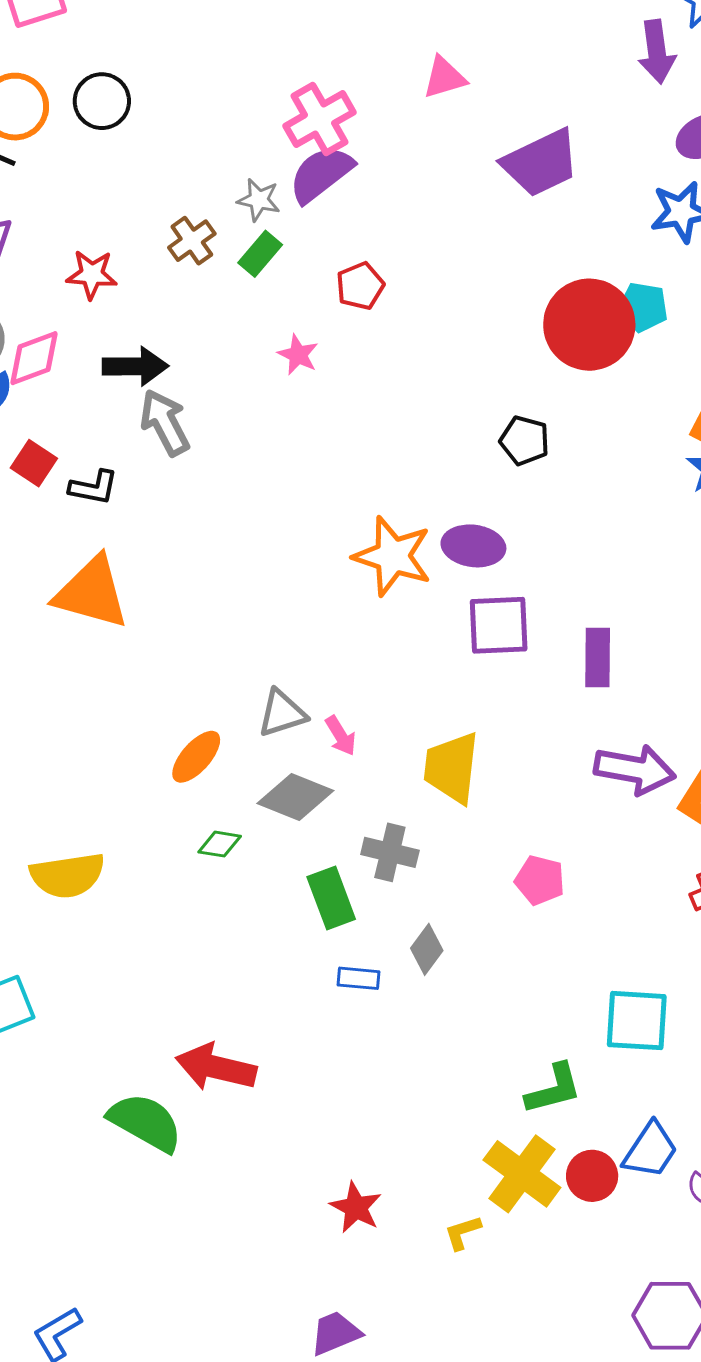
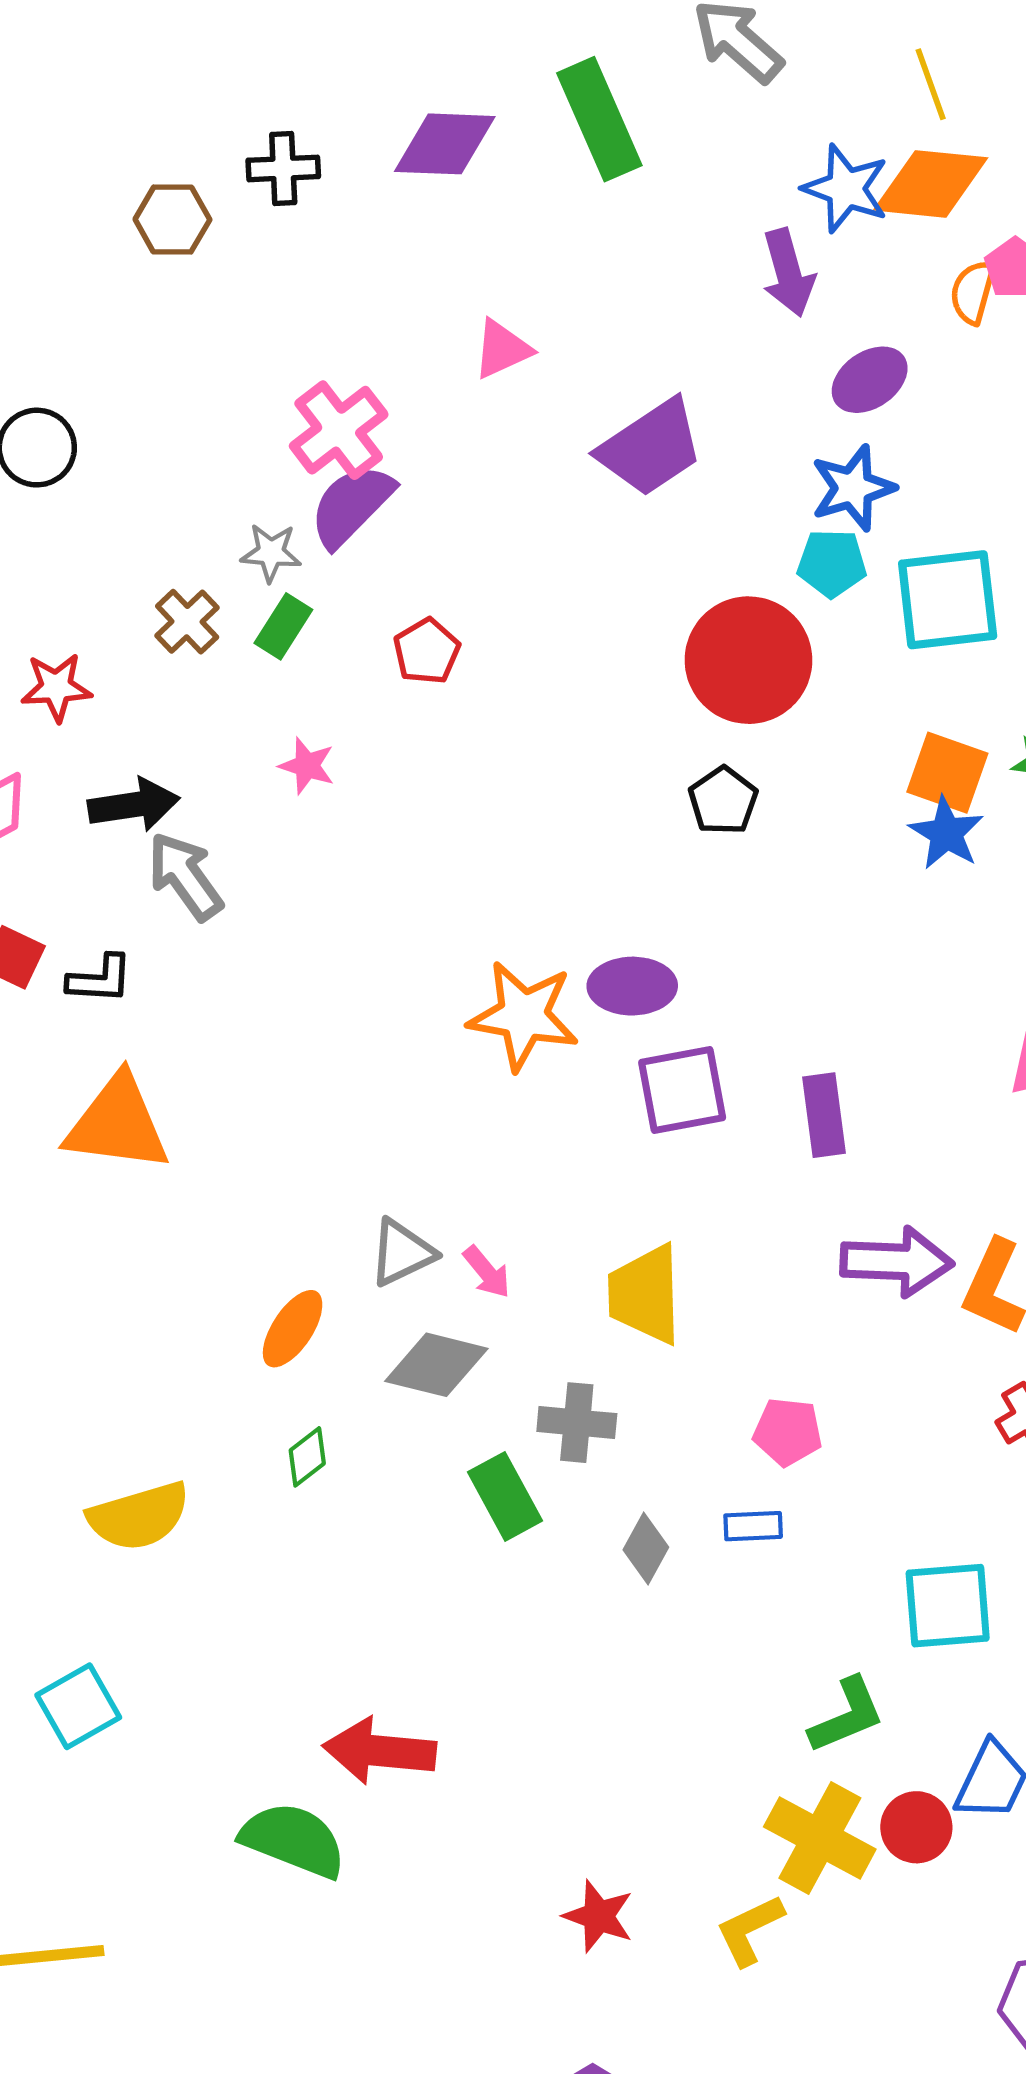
cyan pentagon: (643, 307) -> (832, 563), moved
pink star: (298, 355) -> (307, 766), moved
black pentagon: (525, 440) -> (723, 801), moved, turned 30
green diamond: (220, 844) -> (307, 1457), moved, turned -39
blue rectangle: (358, 978) -> (753, 1526), moved
yellow L-shape: (463, 1232) -> (750, 1930), size x1.4

